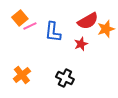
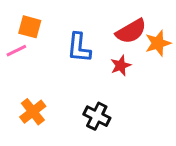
orange square: (20, 18) -> (30, 27), turned -35
pink line: (30, 26) -> (16, 51), moved

